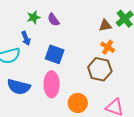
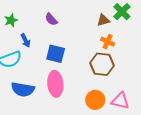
green star: (34, 17) -> (11, 20), moved
orange circle: (78, 103) -> (95, 100), moved

